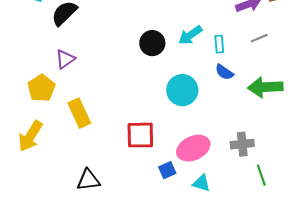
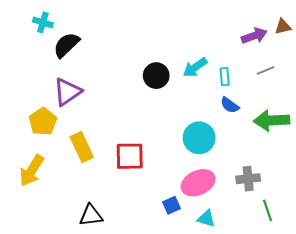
purple triangle: (65, 59) -> (67, 92), size x1.4
cyan circle: (182, 90) -> (199, 138), moved
red square: (140, 135) -> (130, 156), moved

